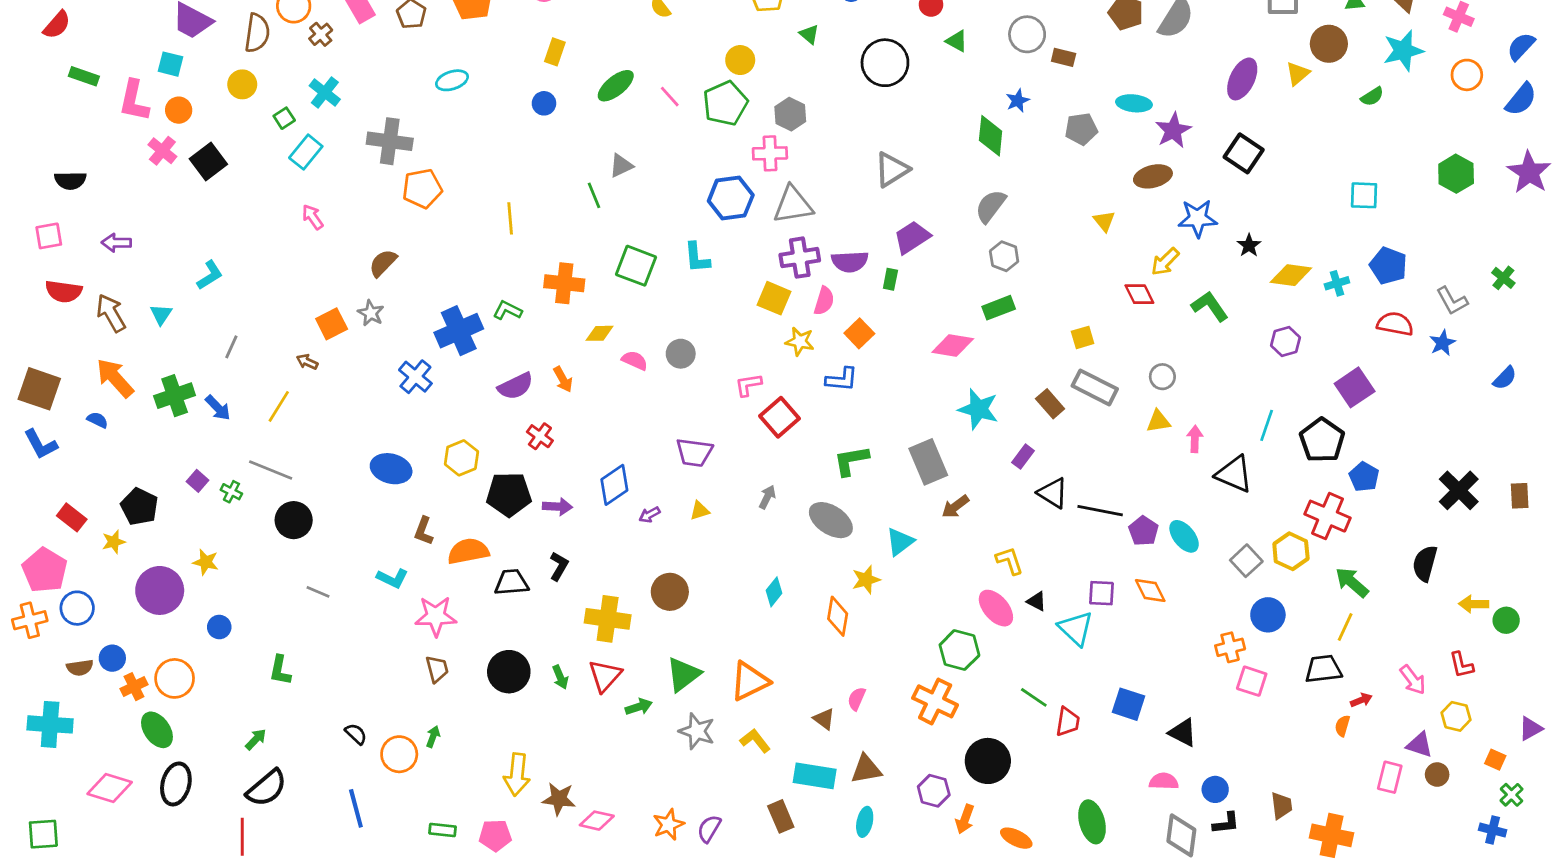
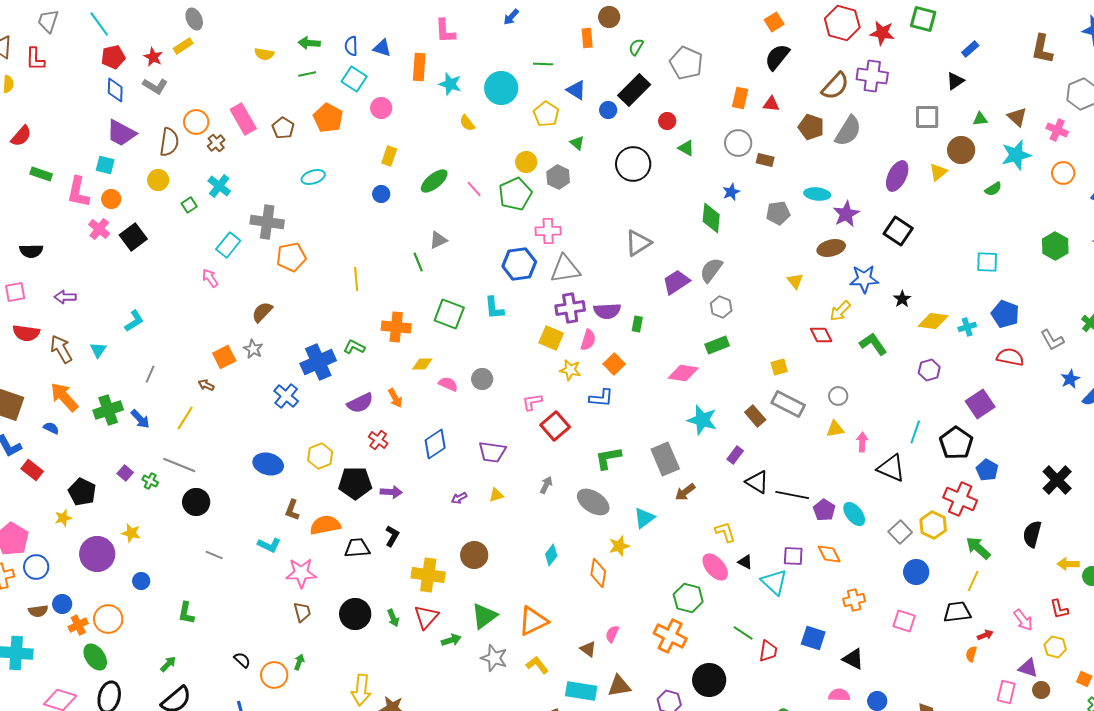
gray hexagon: (790, 114) -> (558, 177), moved
cyan rectangle: (306, 152) -> (228, 245), moved
purple trapezoid: (912, 237) -> (676, 282), moved
blue star: (1443, 343) -> (1070, 379), moved
blue diamond: (614, 485) -> (435, 444), moved
red rectangle: (72, 517) -> (32, 470), moved
orange cross: (1230, 647) -> (854, 600), moved

